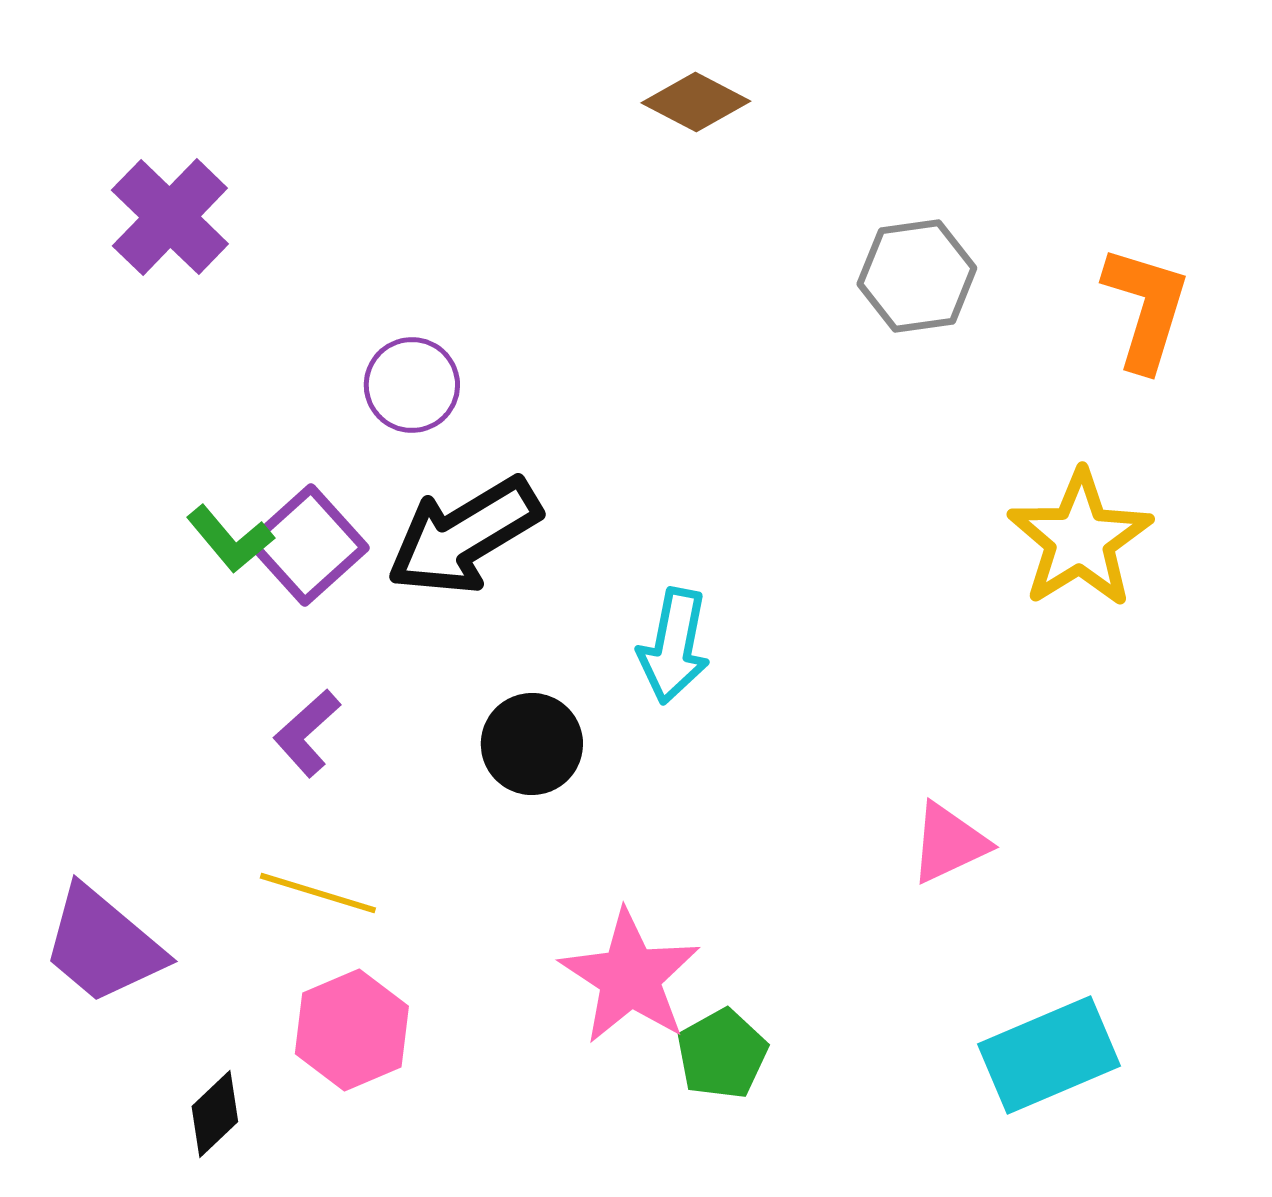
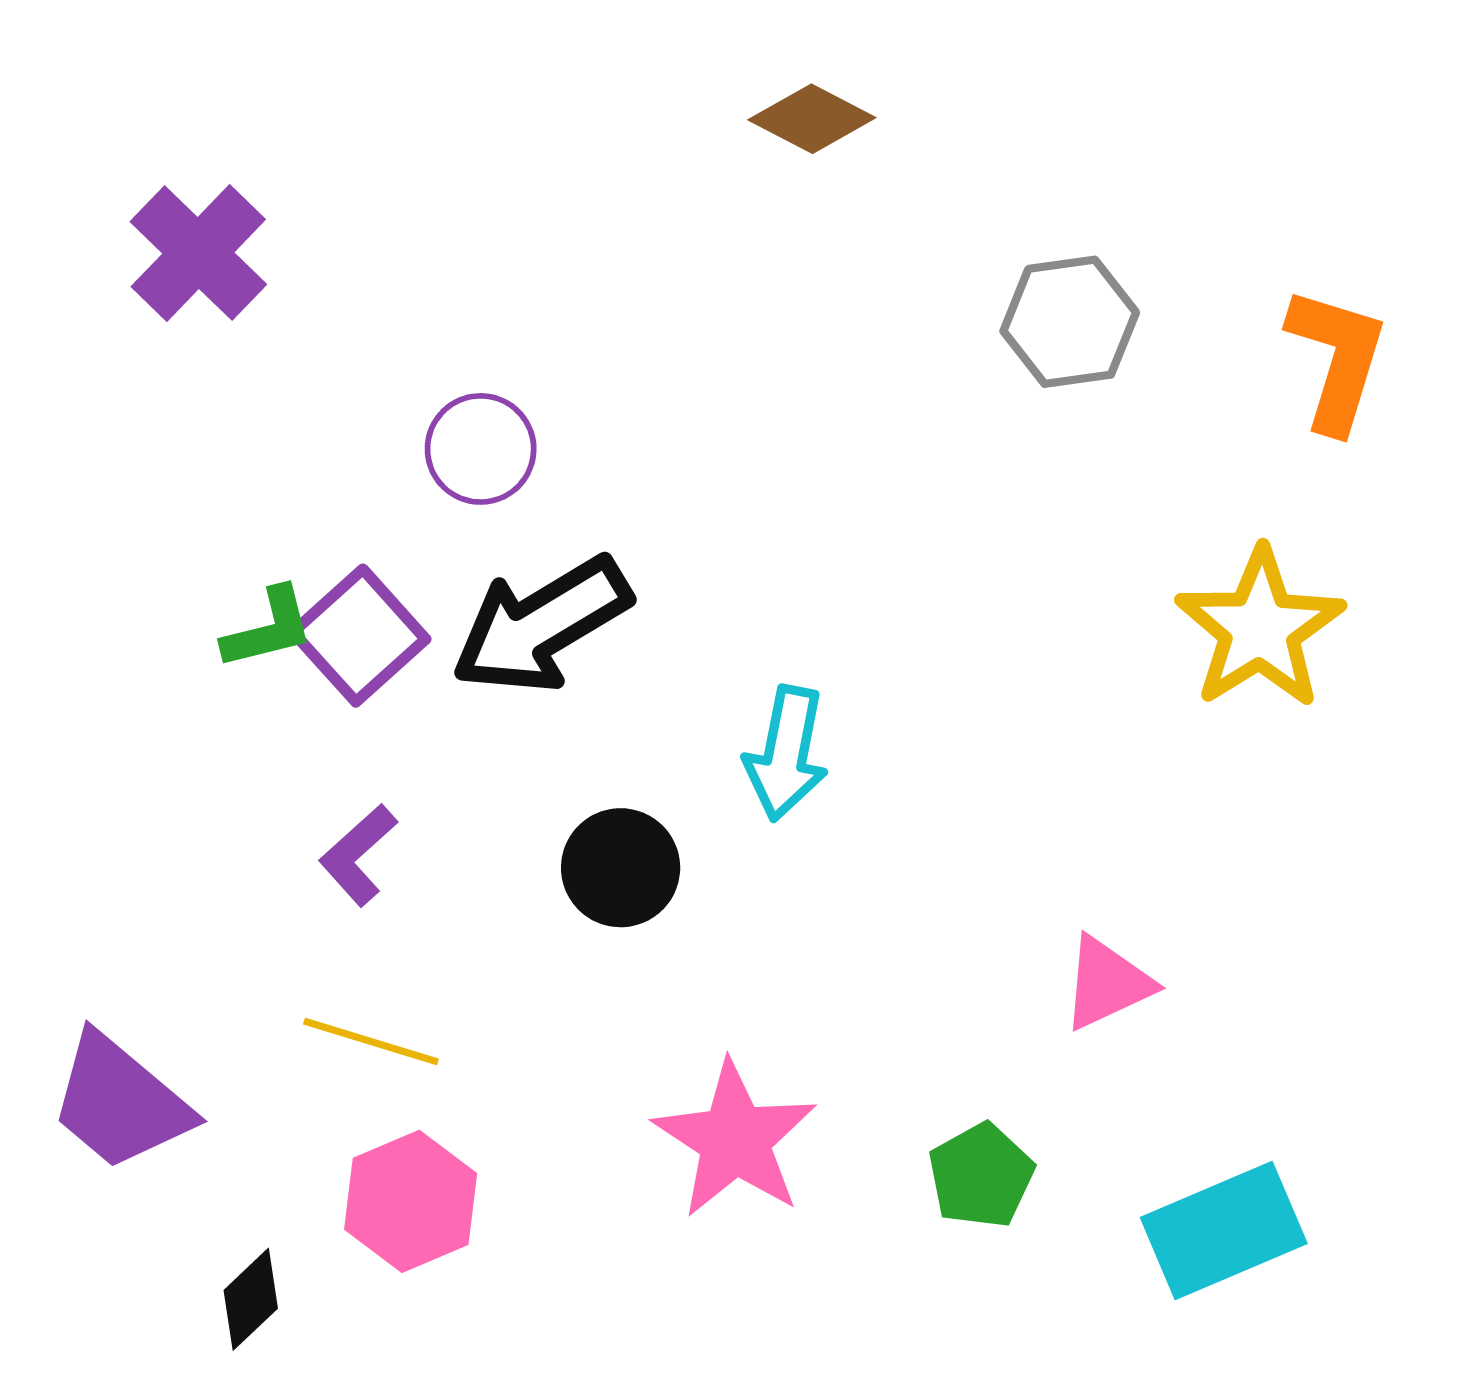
green L-shape: (230, 539) -> (268, 629), turned -64
green pentagon: (722, 1054) -> (981, 1176), moved

